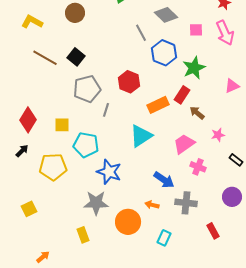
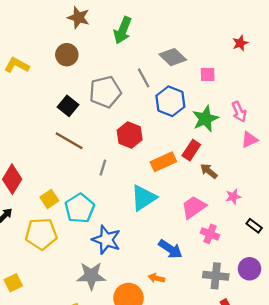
pink arrow: (225, 33) -> (239, 112), moved, size x0.7
brown line: (45, 58) -> (69, 141), moved
gray pentagon: (87, 89) -> (105, 92), moved
yellow square: (62, 125) -> (49, 199), moved, turned -35
cyan pentagon: (86, 145) -> (80, 208), turned 30
gray cross: (186, 203) -> (216, 276), moved

